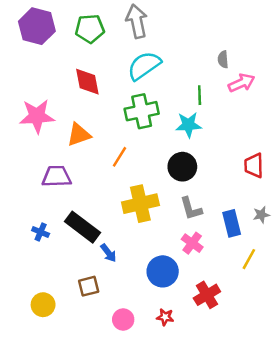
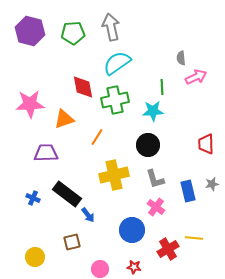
red diamond: (87, 82) -> (83, 87), moved
yellow line: (249, 259) -> (194, 238), moved, turned 66

